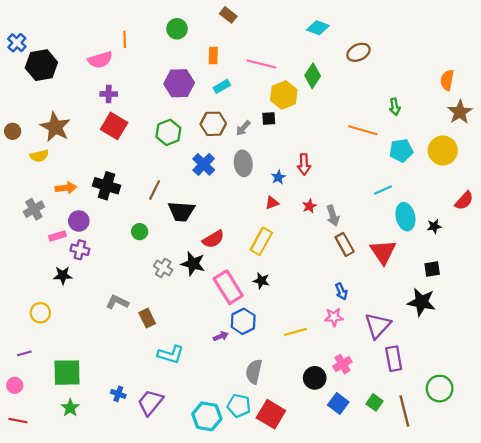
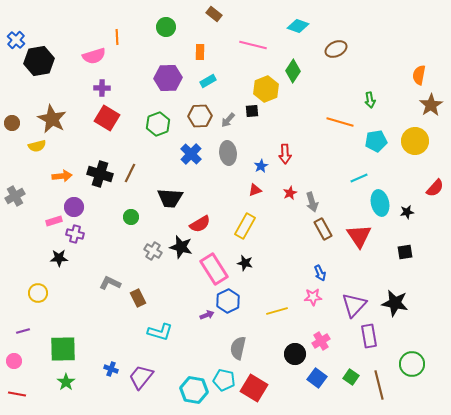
pink line: (261, 64) -> (253, 45), moved
brown line: (155, 190) -> (130, 173), moved
gray cross: (34, 209) -> (15, 196), moved
black star: (421, 302) -> (395, 303), moved

